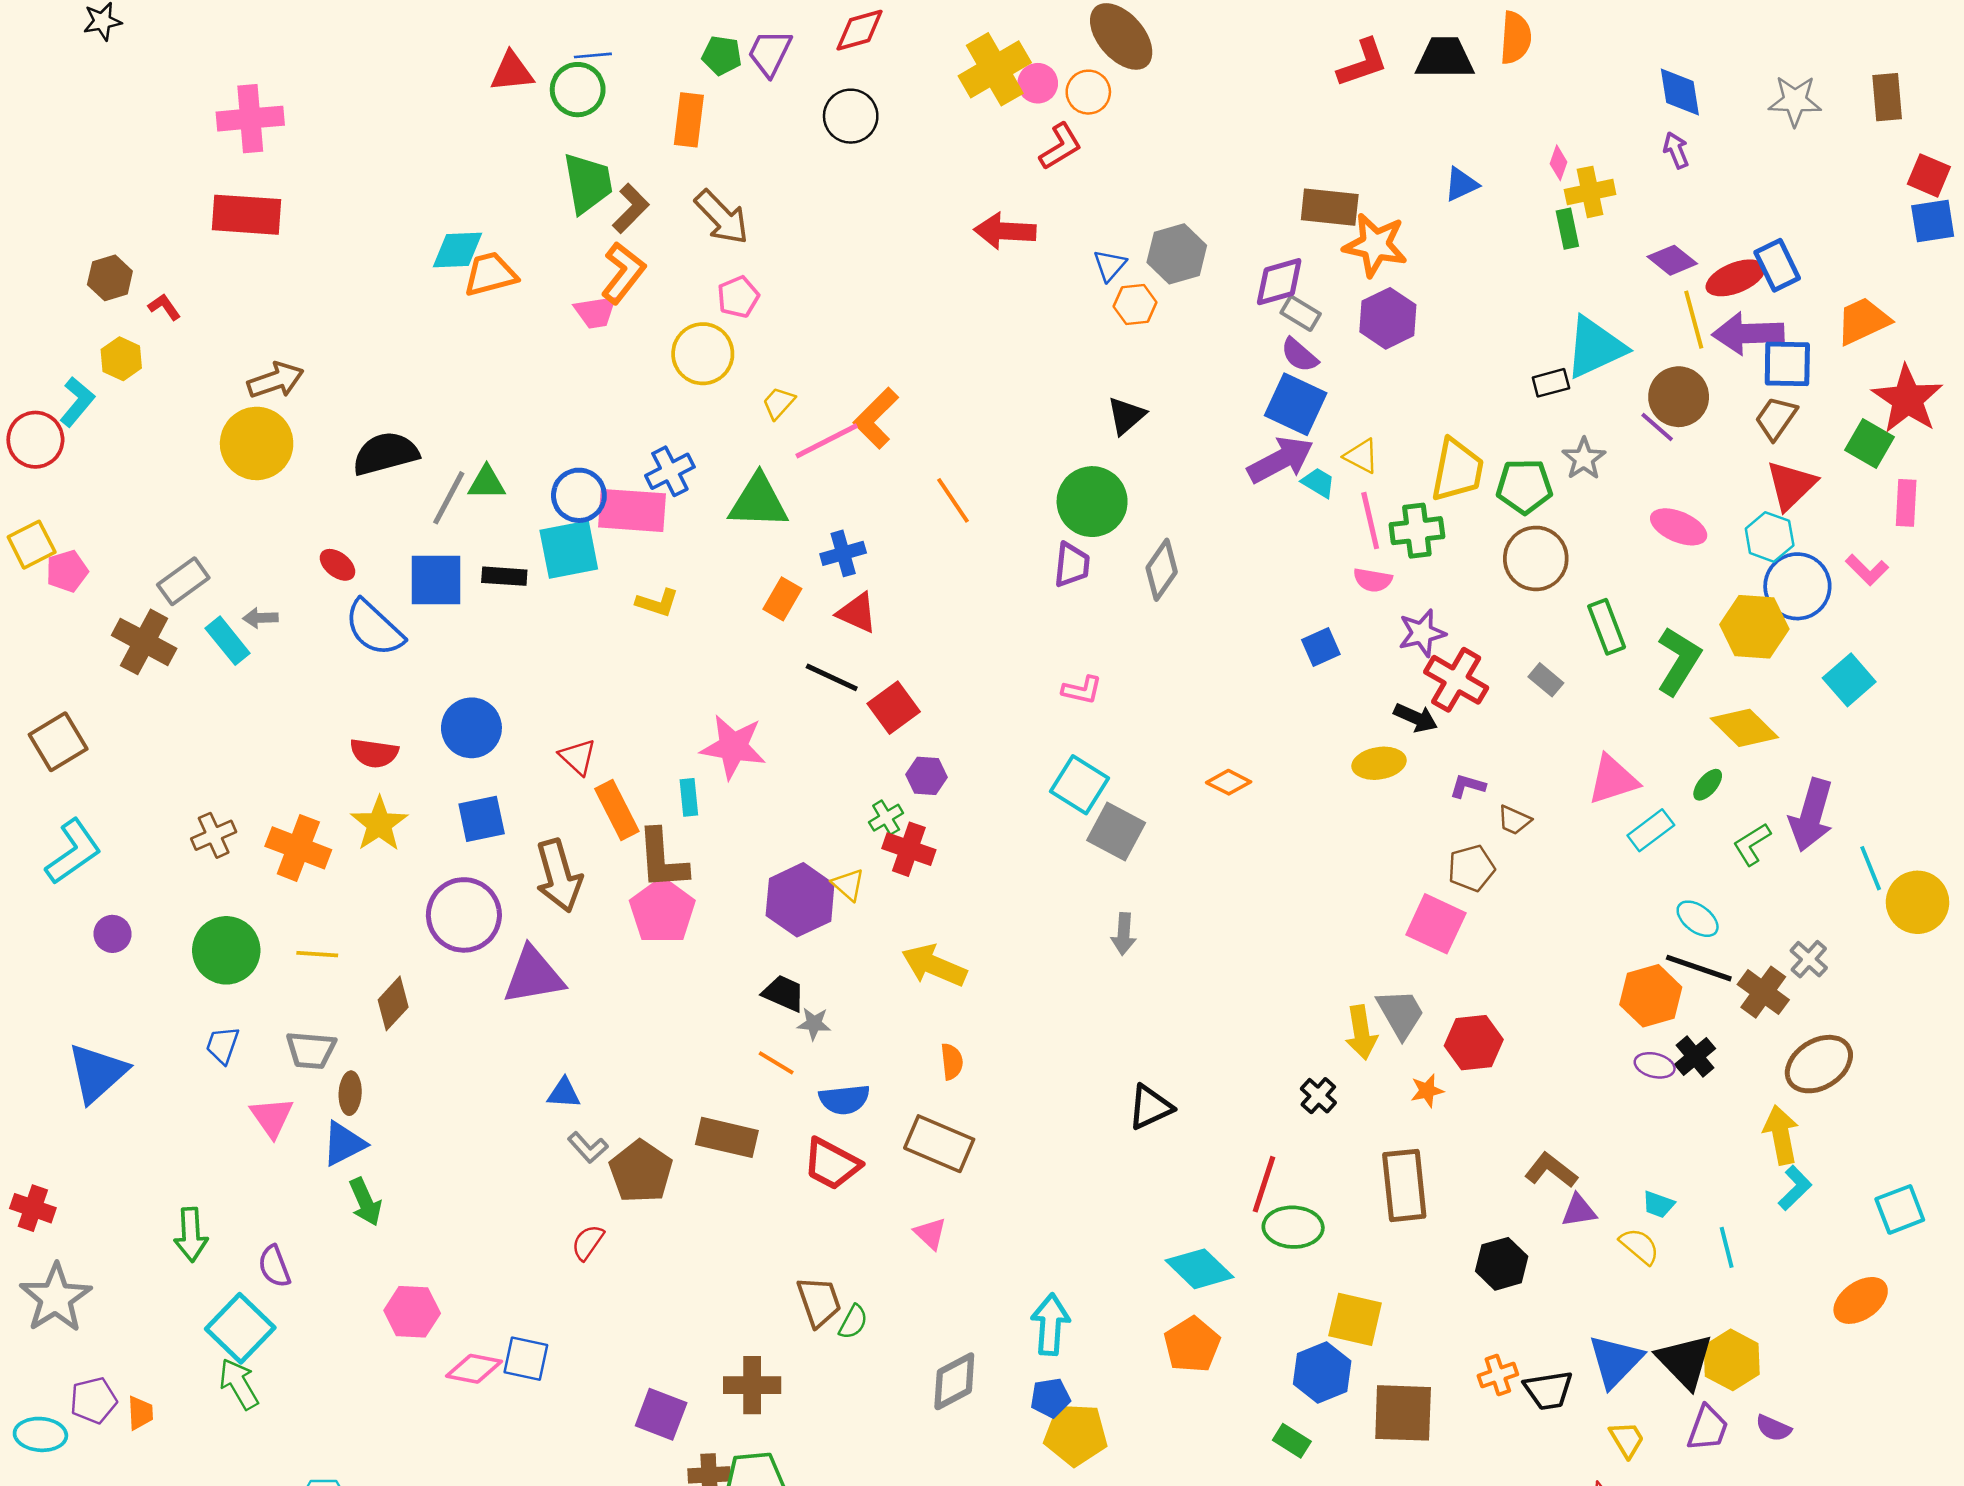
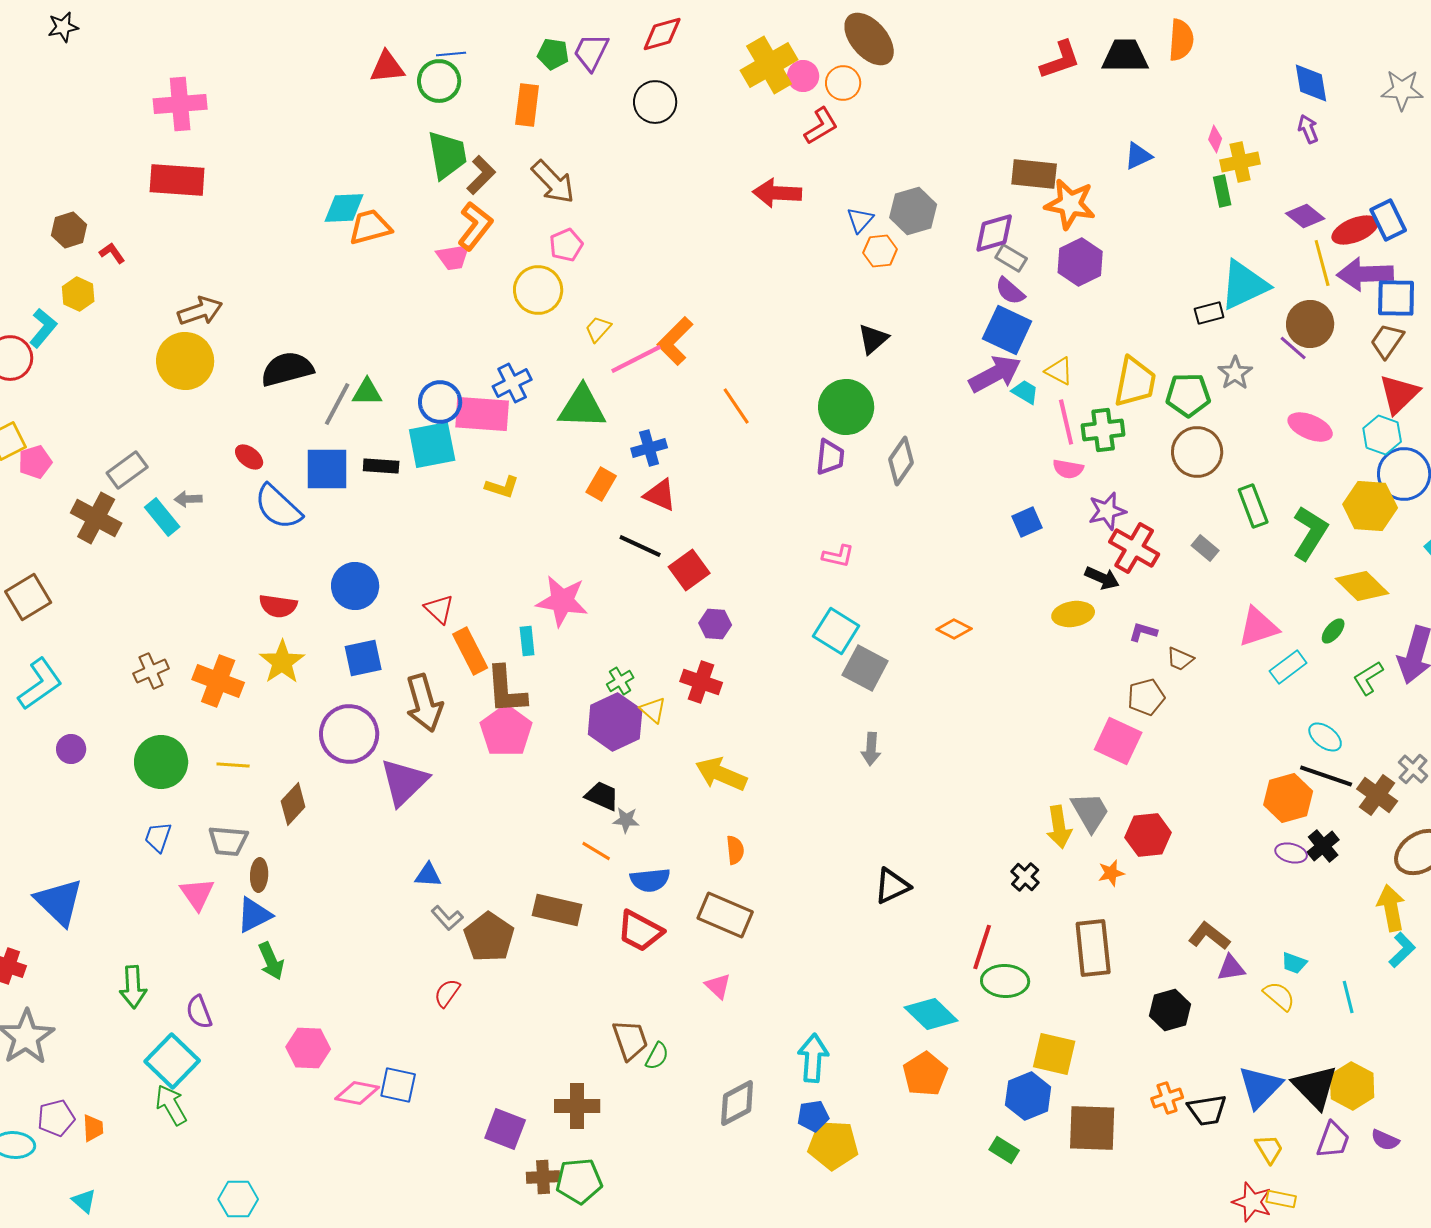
green cross: (886, 818) -> (620, 681), moved
purple triangle: (533, 976) -> (404, 782), turned -34
blue triangle: (97, 1073) -> (59, 902), moved, turned -34

